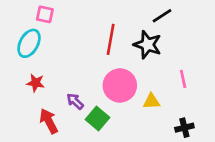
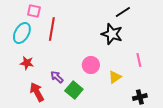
red line: (111, 39) -> (52, 29), moved
pink circle: (120, 85) -> (91, 65), size x0.7
yellow triangle: (151, 101) -> (115, 77), turned -32

